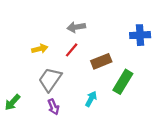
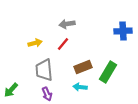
brown rectangle: (101, 61) -> (83, 67), moved
gray trapezoid: (50, 80) -> (44, 70), turned -40
cyan arrow: (91, 99) -> (80, 87), turned -112

